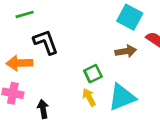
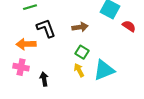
brown arrow: (126, 51) -> (80, 27), moved
green square: (93, 74) -> (82, 52), turned -32

